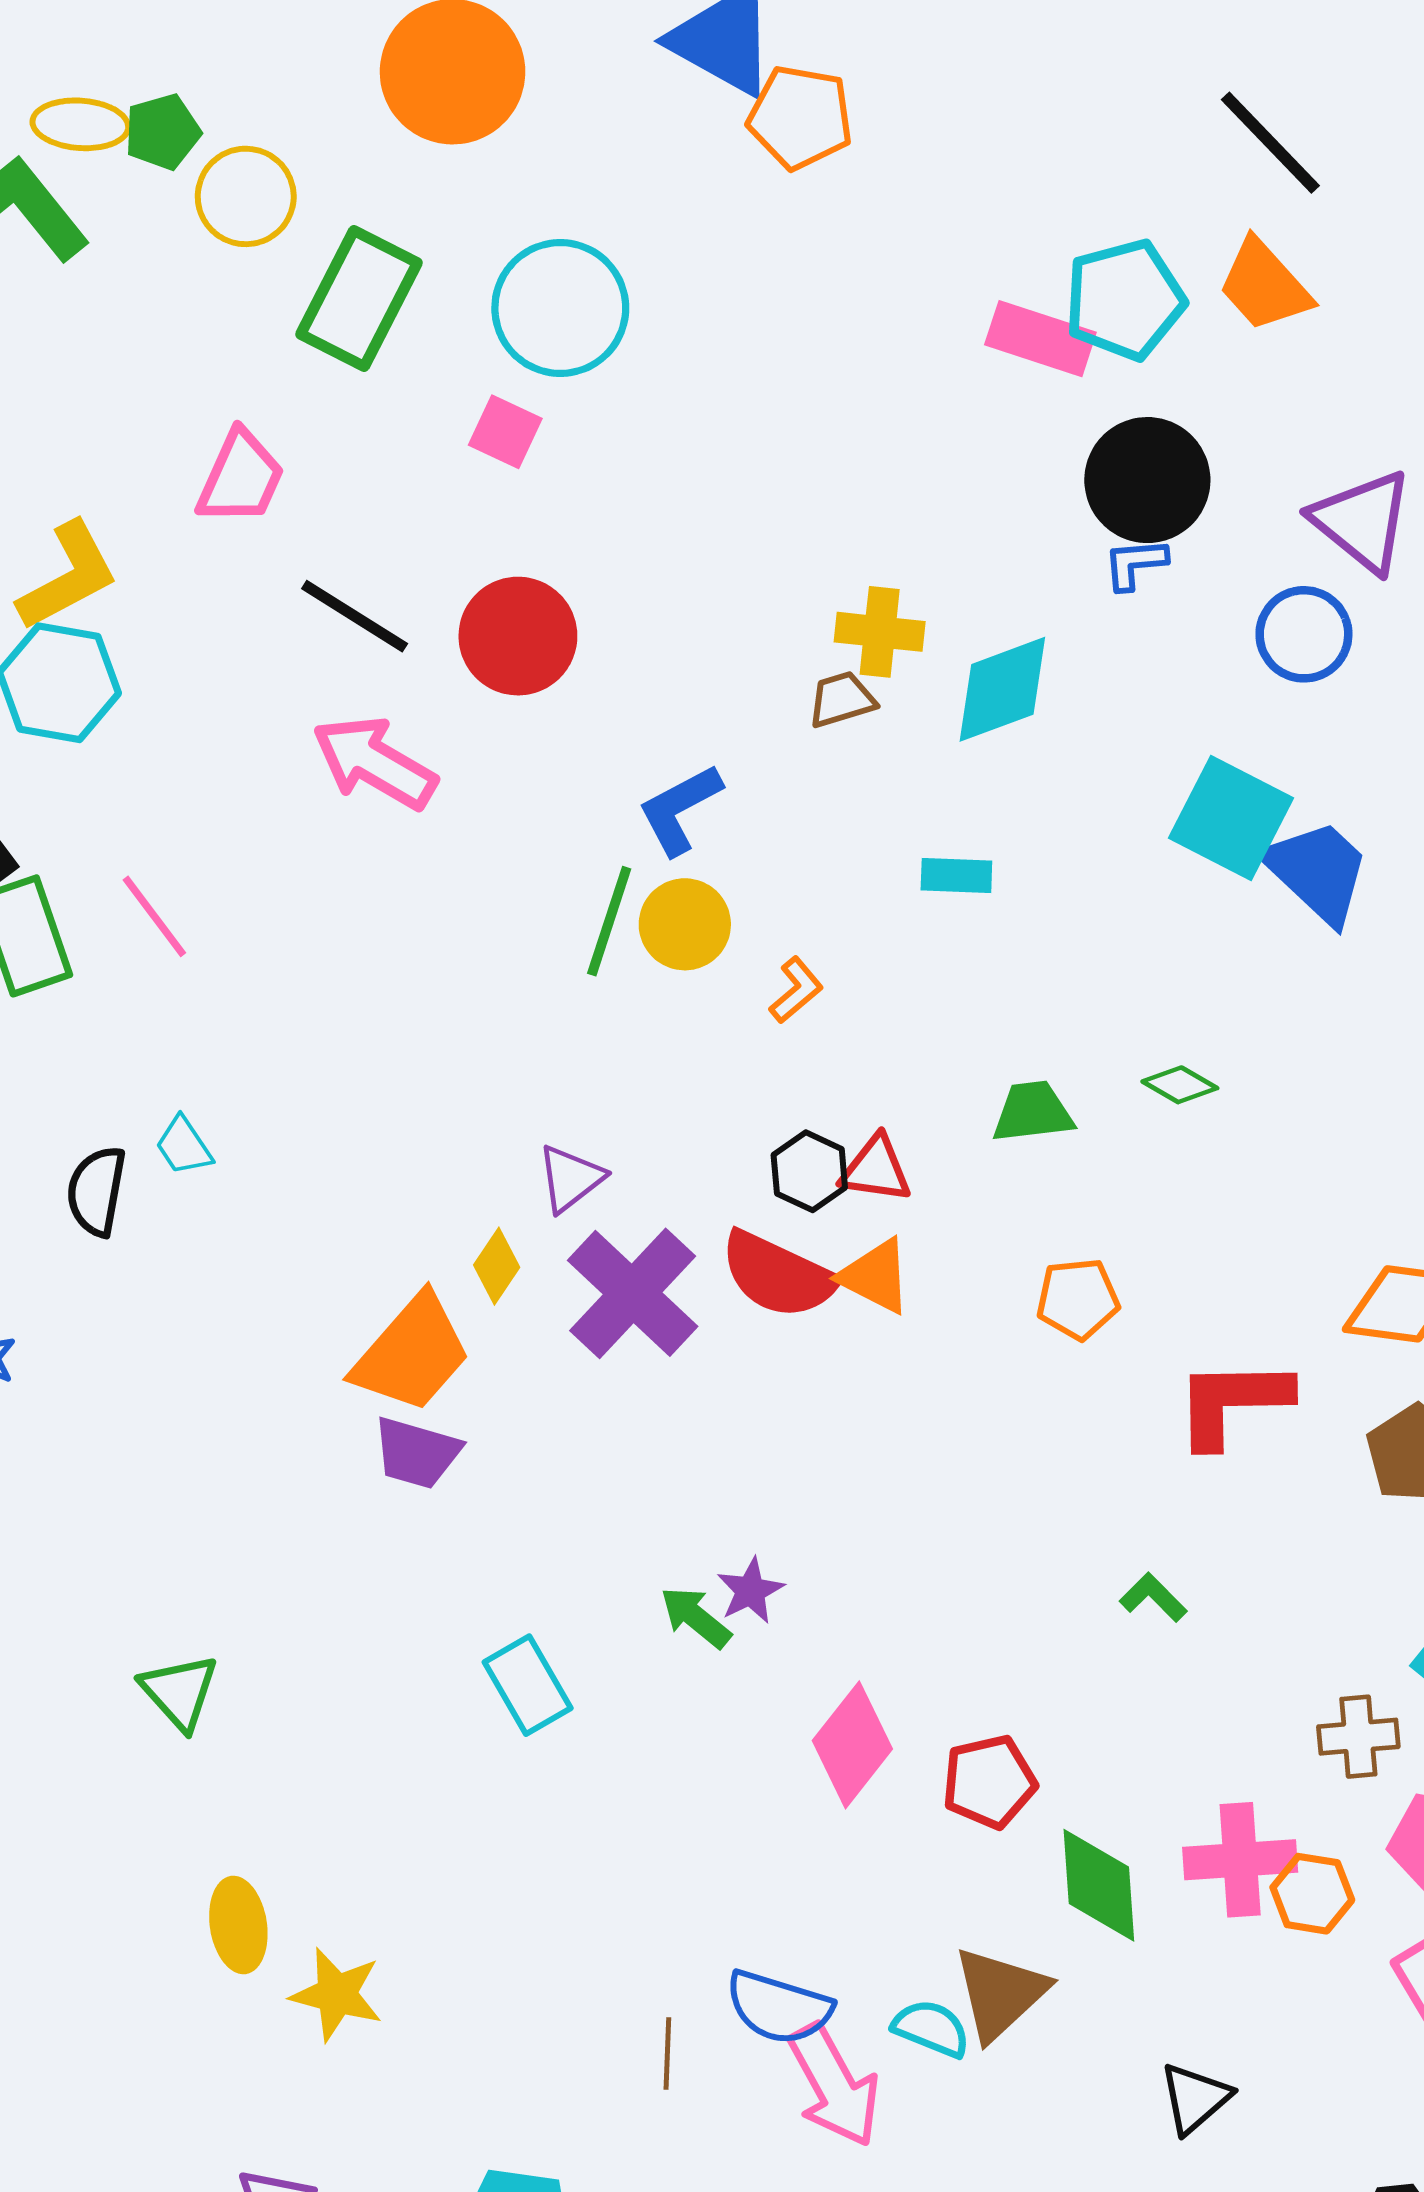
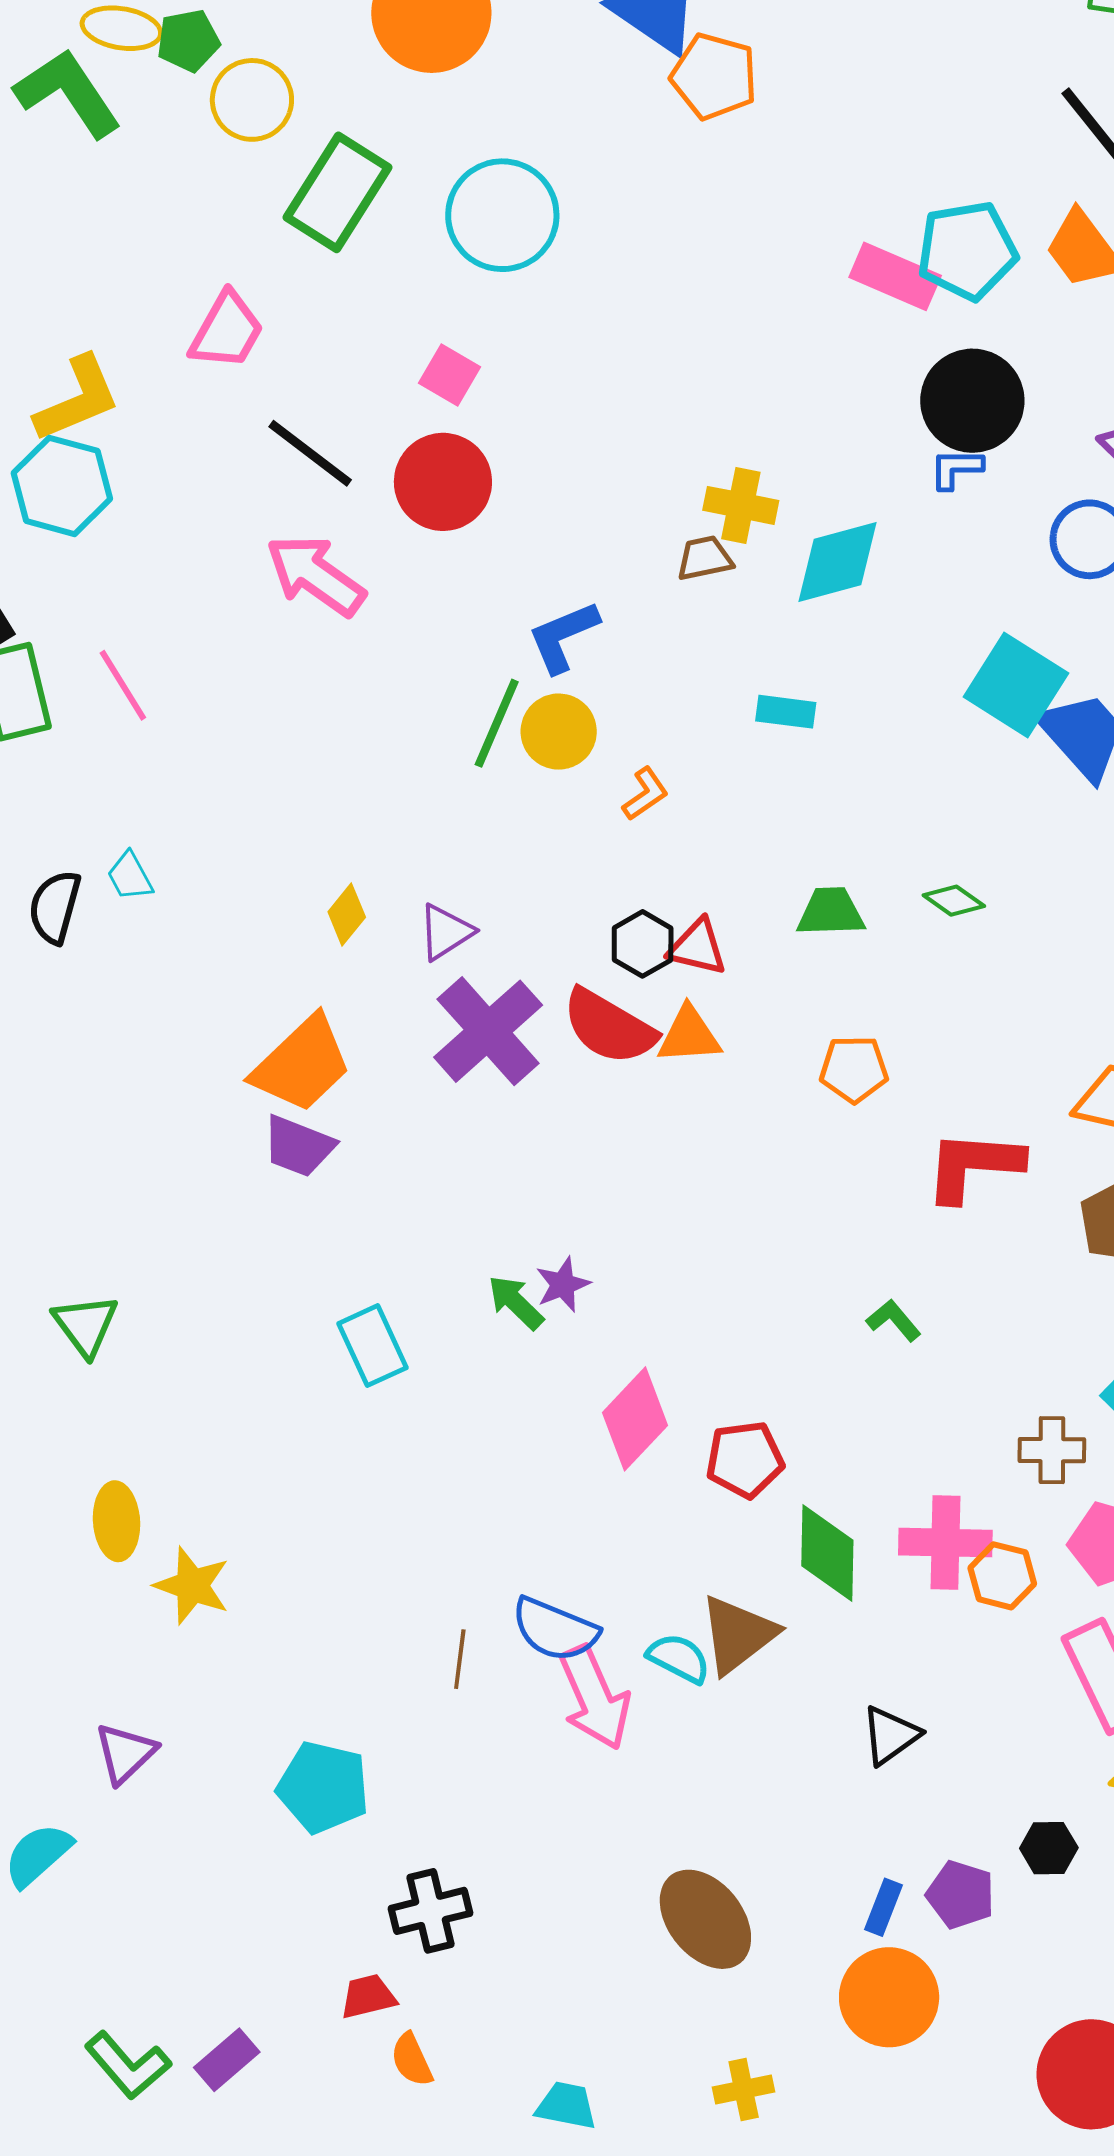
pink square: (505, 432) -> (450, 375), moved
yellow diamond: (497, 1266) -> (347, 914), moved
orange triangle: (875, 1276) -> (689, 1035), turned -36

